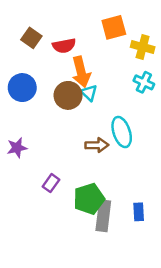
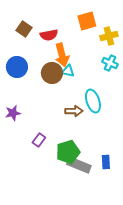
yellow cross: (143, 47) -> (109, 36), turned -30
cyan triangle: (89, 93) -> (68, 71), turned -32
gray rectangle: (103, 216) -> (79, 165), turned -75

